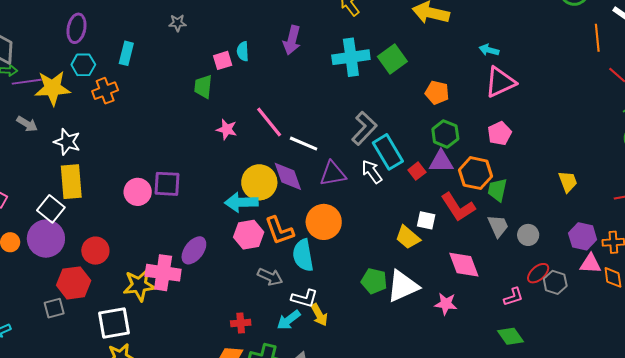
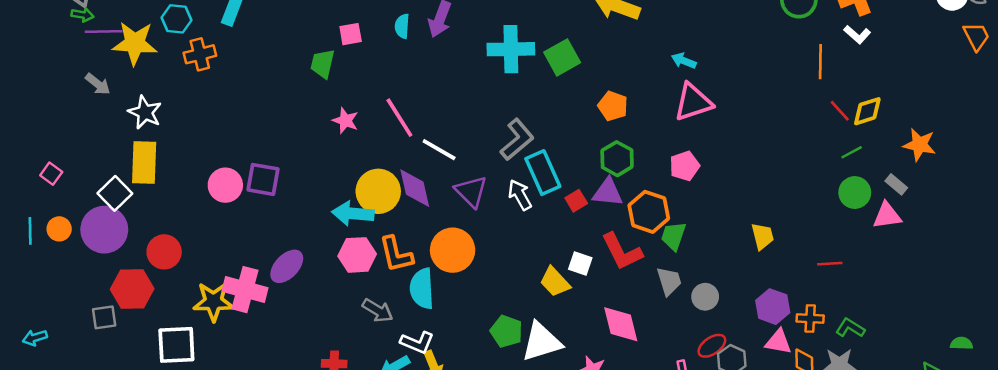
cyan semicircle: (243, 51) -> (402, 26), moved
purple triangle: (333, 174) -> (471, 191), turned 48

